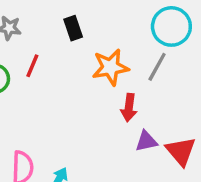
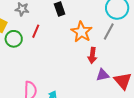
orange star: (110, 67) -> (81, 32), turned -30

